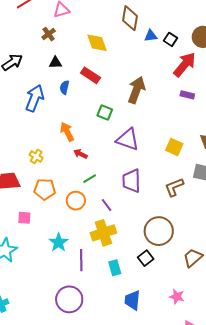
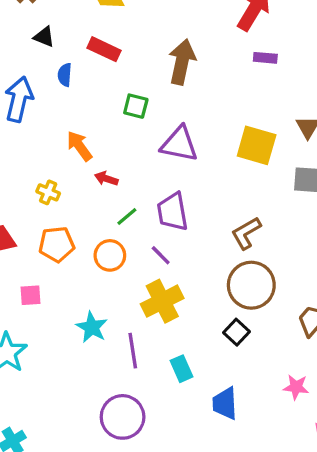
black triangle: (55, 63) -> (44, 37), turned 32
yellow square: (174, 147) -> (257, 145), size x1.4
yellow cross: (36, 156) -> (48, 192), moved
purple trapezoid: (132, 181) -> (173, 212), moved
brown L-shape: (174, 187) -> (246, 233), moved
cyan rectangle: (115, 268) -> (182, 369), moved

